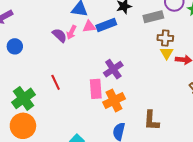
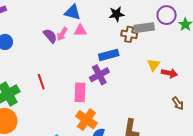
blue rectangle: (106, 25) -> (109, 55), moved
brown cross: (165, 38) -> (129, 34), moved
orange cross: (114, 100) -> (86, 120), moved, turned -35

